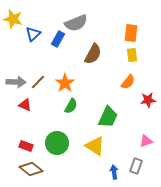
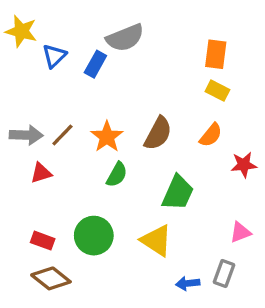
brown semicircle: (93, 54) -> (158, 133), moved
yellow rectangle: (132, 55) -> (217, 91), turned -56
red triangle: (25, 105) -> (41, 173), turned -40
blue arrow: (114, 172) -> (188, 283), turned -88

